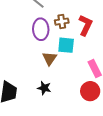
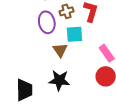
black star: (44, 88) -> (59, 80), size x1.5

